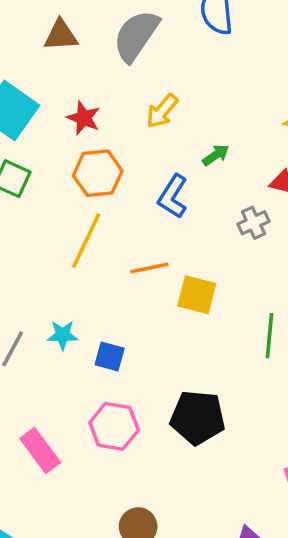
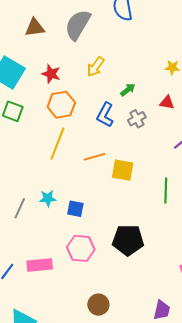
gray cross: (253, 223) -> (137, 119), moved
pink rectangle: (40, 450) -> (40, 265), turned -55

